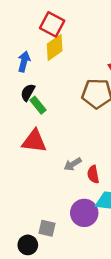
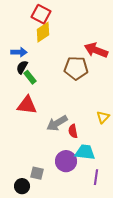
blue arrow: (24, 62) -> (19, 52), moved, turned 77
gray arrow: (73, 164) -> (57, 123), size x1.5

